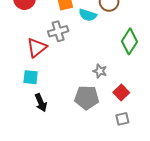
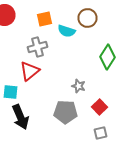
red triangle: (37, 48) -> (30, 71), moved
black arrow: (41, 103) -> (20, 117), size x1.4

